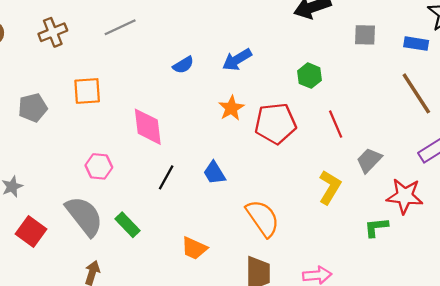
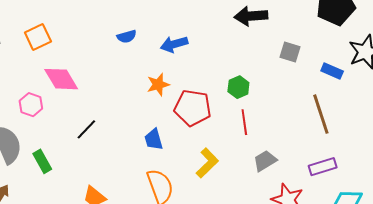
green hexagon: (310, 76) -> (238, 87), moved
orange square: (87, 91) -> (38, 37), turned -36
pink diamond: (148, 127) -> (61, 79), moved, turned -39
blue trapezoid: (214, 173) -> (154, 139), moved
yellow L-shape: (330, 187) -> (207, 163), moved

